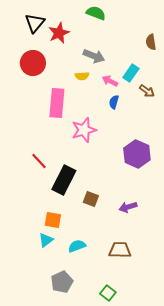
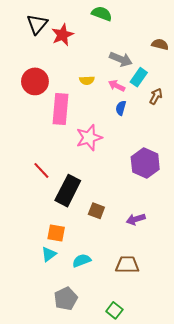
brown semicircle: (151, 42) -> (160, 44), turned 112
gray arrow: (94, 56) -> (121, 59), moved
red circle: (33, 63) -> (35, 81), moved
brown arrow: (147, 91) -> (156, 96), turned -98

